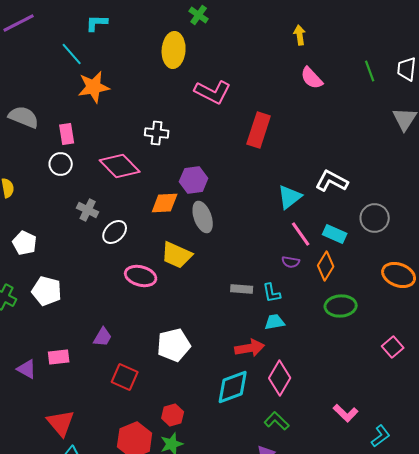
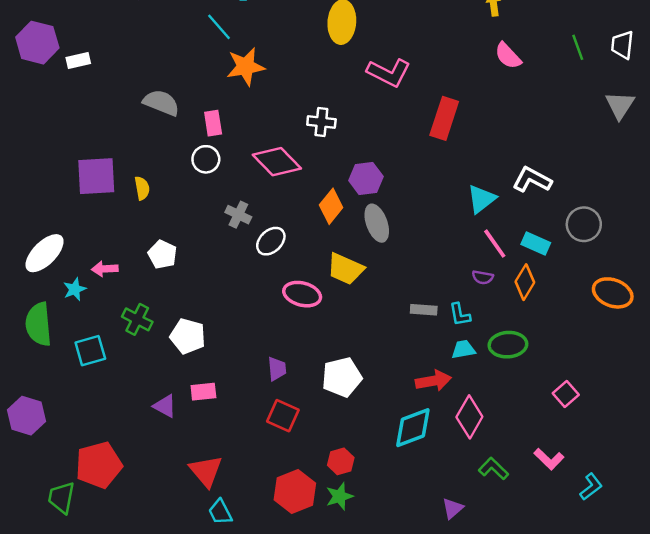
orange diamond: (165, 203) -> (331, 206), turned -48
white pentagon: (47, 291) -> (188, 336), moved
green ellipse: (341, 306) -> (508, 345), moved
purple trapezoid: (103, 337) -> (277, 369), moved, turned -35
pink square: (393, 347) -> (566, 394), moved
green L-shape: (277, 421) -> (494, 469), moved

